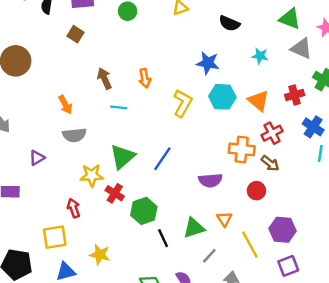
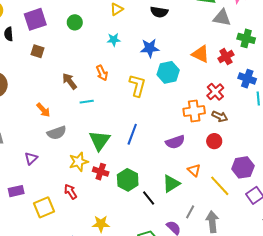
cyan star: (260, 56) -> (114, 40), moved
orange triangle: (258, 101) -> (201, 54), moved
yellow square: (55, 237) -> (44, 207), moved
gray line: (209, 256) -> (190, 212), moved

